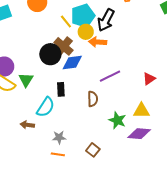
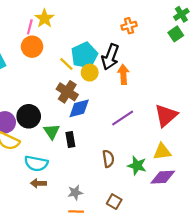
orange arrow: (98, 42) -> (123, 74), moved, turned 90
black circle: (50, 54) -> (29, 116), moved
red triangle: (149, 79) -> (166, 115), size x1.6
green triangle: (26, 80) -> (52, 132), moved
brown semicircle: (93, 99) -> (108, 159), moved
cyan semicircle: (46, 107) -> (36, 163), moved, turned 75

